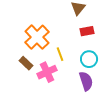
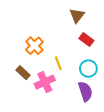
red rectangle: (87, 31) -> (86, 39), turned 48
orange cross: (37, 37) -> (34, 46), size x0.7

